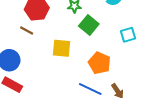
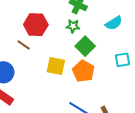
orange pentagon: (99, 63) -> (83, 71), moved

